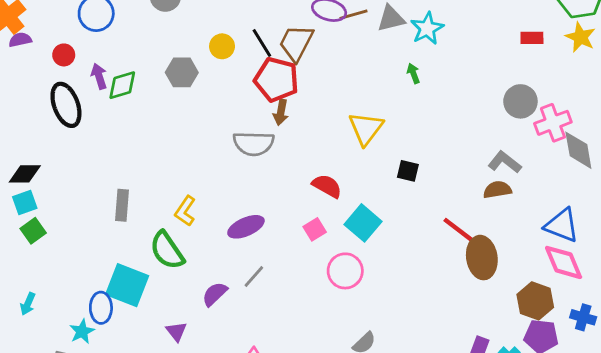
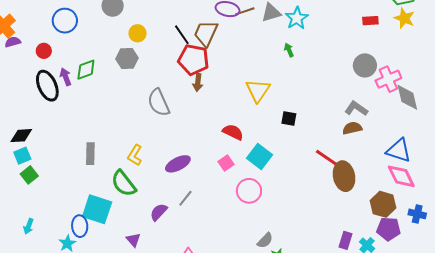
yellow circle: (222, 46) -> (137, 33), moved
purple arrow: (99, 76) -> (66, 77), moved
gray semicircle: (254, 144) -> (159, 102), moved, turned 68

